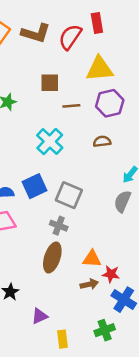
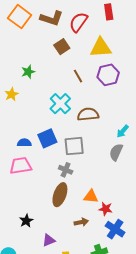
red rectangle: (97, 23) -> (109, 12), moved
brown square: (50, 83) -> (62, 47), moved, turned -35
brown line: (71, 106) -> (78, 76), turned 64
brown semicircle: (102, 141) -> (88, 114), moved, size x1.5
gray square: (69, 195) -> (74, 146), turned -30
brown arrow: (89, 284) -> (81, 222), moved

